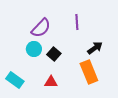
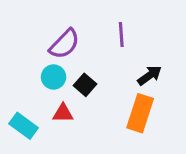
orange rectangle: (89, 72) -> (140, 113), turned 40
red triangle: (51, 82) -> (63, 113), moved

